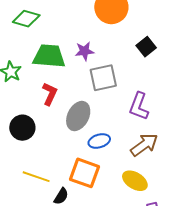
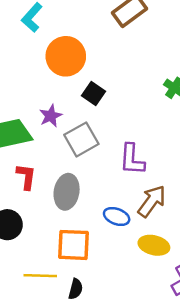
black square: (146, 47) -> (93, 93), moved
blue ellipse: (99, 141) -> (117, 216), moved, turned 55
orange square: (85, 173) -> (73, 245), moved

